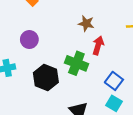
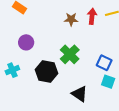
red arrow: (98, 45) -> (92, 16), moved
green cross: (76, 63) -> (70, 54), turned 36

